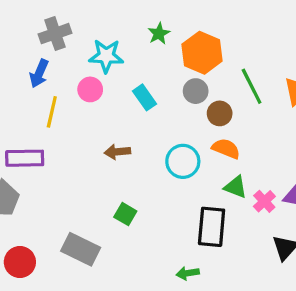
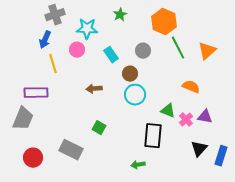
orange hexagon: (202, 53) -> (164, 22), moved
yellow line: (52, 112) -> (53, 64), turned -30
brown circle: (220, 113) -> (130, 74), moved
orange semicircle: (226, 149) -> (191, 87), moved

